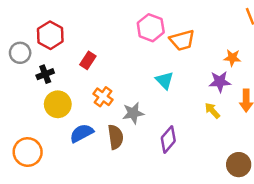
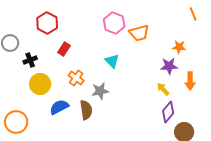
red hexagon: (50, 35) -> (47, 23), moved
cyan triangle: (165, 80) -> (112, 61), moved
purple diamond: (168, 139) -> (168, 112), moved

